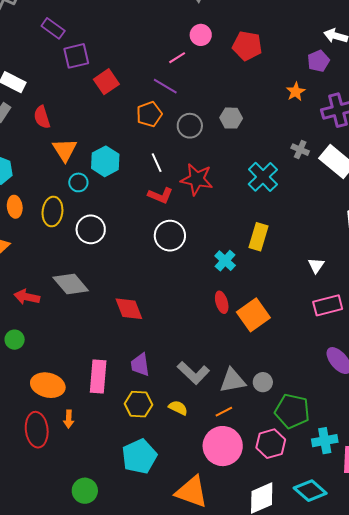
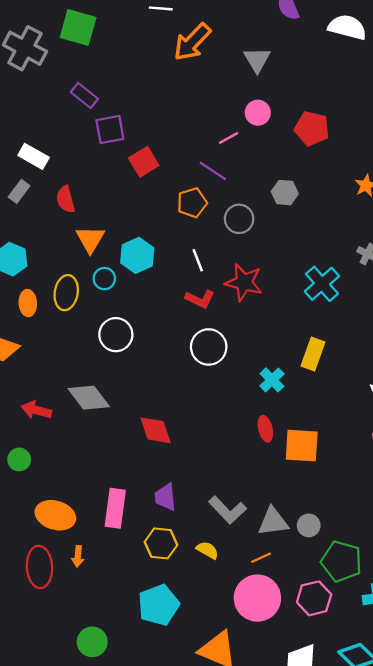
gray hexagon: (231, 118) -> (285, 193), moved
yellow ellipse: (52, 212) -> (66, 293), moved
orange square: (253, 315) -> (302, 446), turned 36

